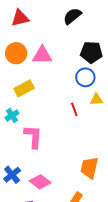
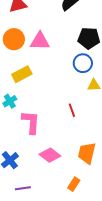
red line: (74, 109) -> (72, 110), moved
pink diamond: (40, 182) -> (50, 155), moved

